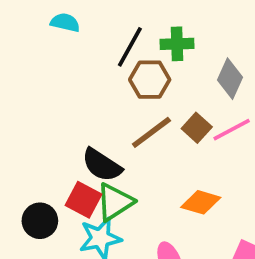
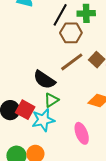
red square: (83, 200) -> (25, 110), moved
green triangle: (115, 202) -> (51, 100), size x0.7

